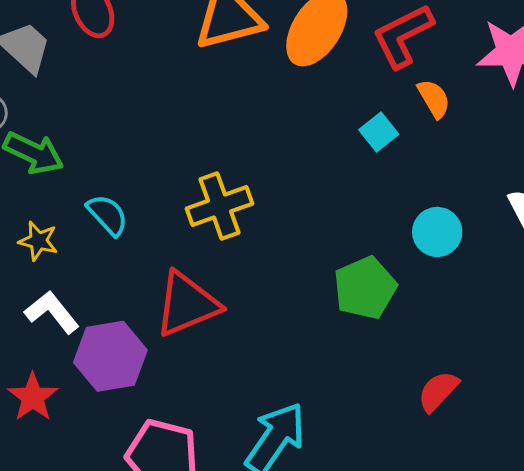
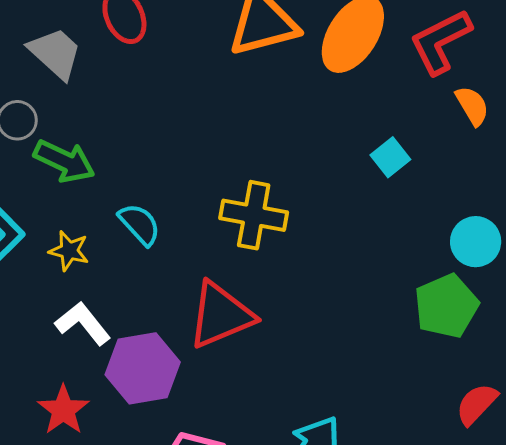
cyan square: (379, 132) -> (390, 157), moved
yellow cross: (219, 206) -> (254, 215), turned 30
green pentagon: (365, 288) -> (446, 306), moved

